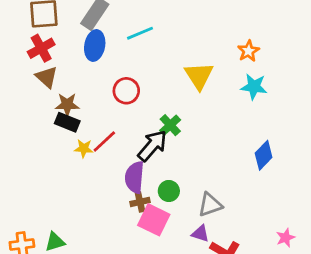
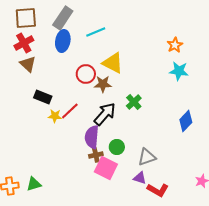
yellow triangle: (199, 76) -> (113, 63), moved, turned -30
brown star: (67, 105) -> (103, 84), moved
green cross: (170, 125) -> (134, 102), moved

